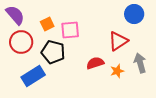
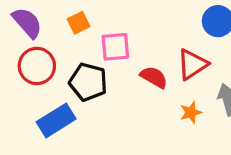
orange square: (47, 24) -> (79, 23), moved
red semicircle: (95, 63) -> (154, 77), moved, turned 48

